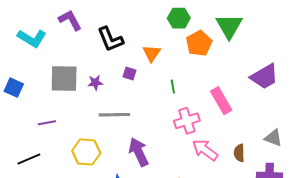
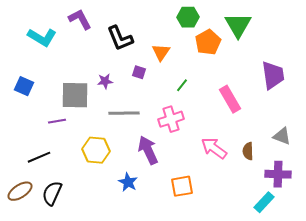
purple trapezoid: (264, 76) -> (273, 75), turned -68
gray square: (64, 79) -> (75, 95), moved
green line: (173, 87) -> (182, 85), turned 48
pink cross: (187, 121) -> (171, 119), moved

